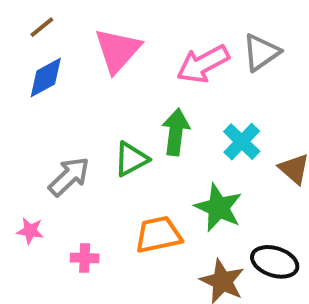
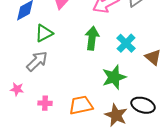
green triangle: (131, 159) -> (44, 33), moved
green star: (218, 208) -> (114, 77), turned 30
orange trapezoid: (158, 235) -> (81, 105), moved

